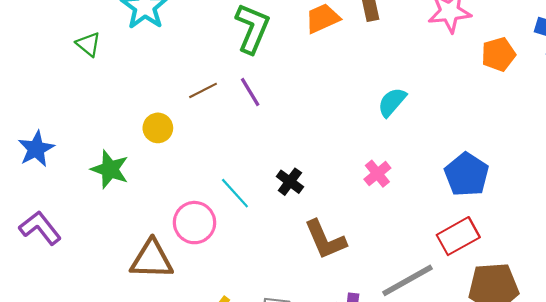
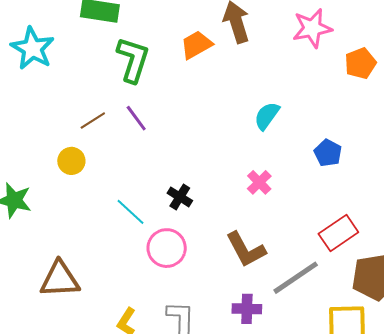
yellow circle: (158, 128) -> (71, 161), moved
blue pentagon: (467, 175) -> (328, 153), moved, size x0.7
pink circle: (194, 223) -> (167, 248), moved
brown L-shape: (325, 240) -> (246, 250), moved

